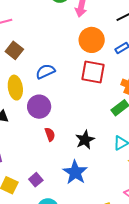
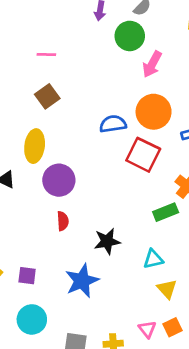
blue semicircle: (45, 71) -> (113, 124), moved
purple square: (36, 180) -> (27, 276), turned 32

